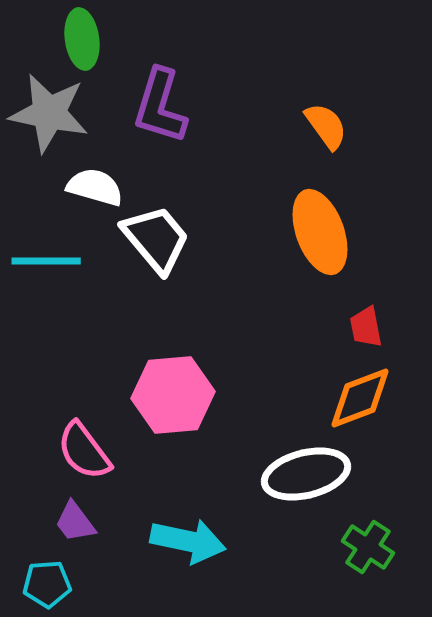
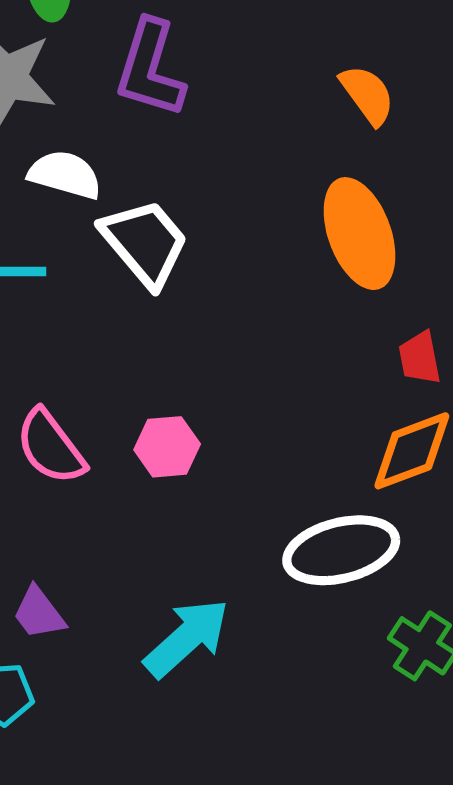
pink hexagon: (173, 395) -> (167, 447), size x0.6
pink semicircle: (84, 451) -> (51, 447), moved
cyan arrow: (188, 541) -> (187, 638), turned -54

